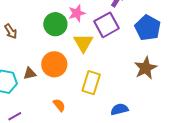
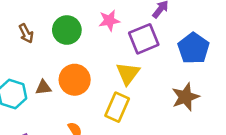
green circle: (55, 24) -> (67, 30), moved
yellow triangle: (83, 43) -> (128, 73), moved

